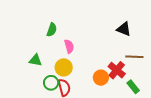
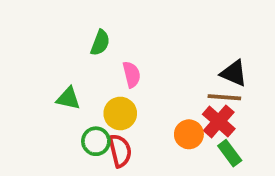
black triangle: (124, 29) -> (234, 73), moved
brown line: (134, 57) -> (224, 97), moved
green rectangle: (133, 87) -> (230, 153), moved

